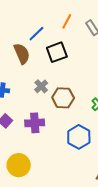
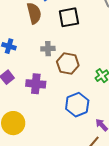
gray cross: (41, 86) -> (48, 49), turned 32

